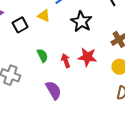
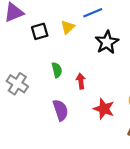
yellow triangle: (44, 16) -> (68, 27), turned 40
red star: (87, 57) -> (104, 109), moved

